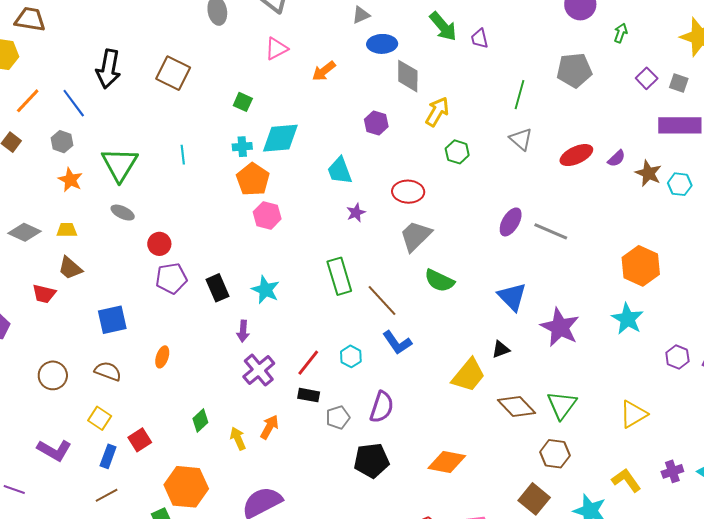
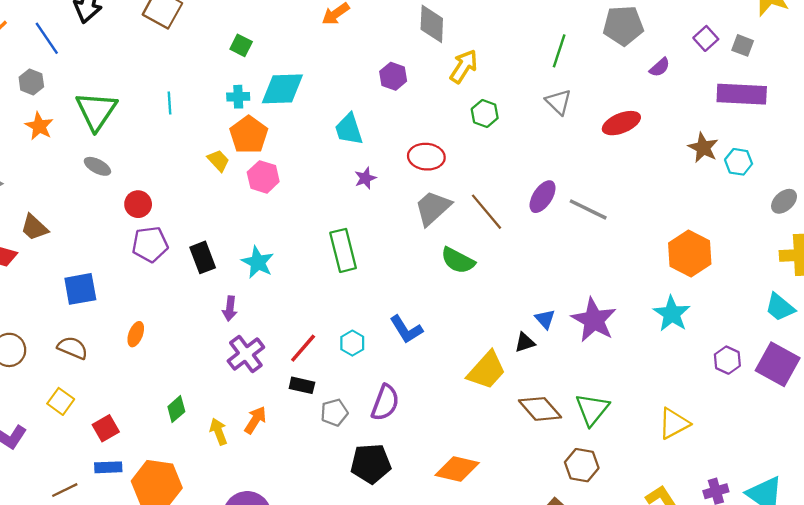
purple semicircle: (616, 158) -> (660, 67), moved
yellow trapezoid: (67, 230) -> (218, 161), moved, turned 45
blue triangle: (512, 297) -> (545, 319), moved, size x0.6
brown line: (382, 301) -> (486, 212), moved
blue rectangle: (108, 456) -> (108, 467), moved, turned 65

